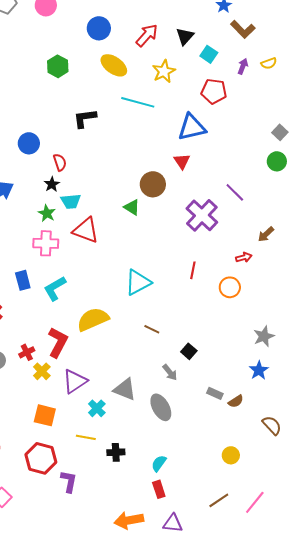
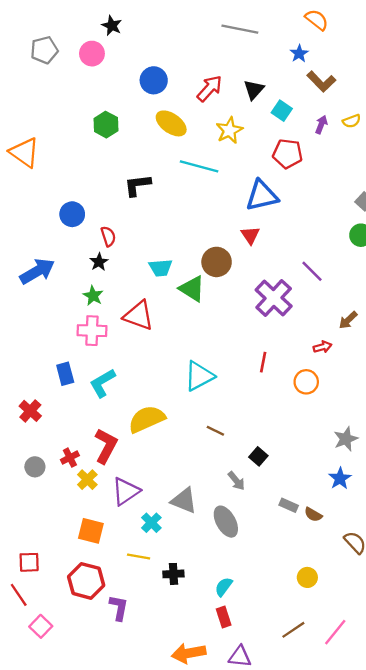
cyan trapezoid: (71, 201) -> (161, 268), moved
green triangle: (132, 207) -> (192, 289), size x1.4
brown semicircle: (236, 401) -> (313, 515), turned 63

